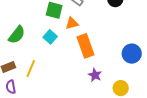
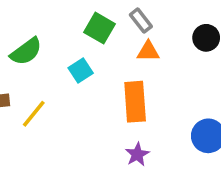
orange triangle: (72, 23) -> (148, 51), moved

